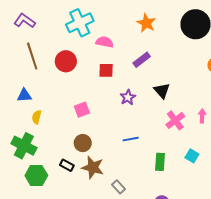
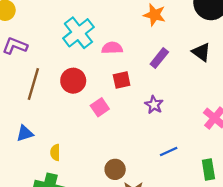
brown line: (32, 56) -> (33, 84), turned 48
black triangle: (162, 91) -> (201, 52), moved
blue triangle: (24, 95) -> (25, 133), moved
pink square: (82, 110) -> (100, 107), moved

